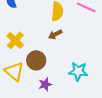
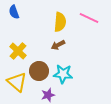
cyan star: (78, 71) -> (63, 74), moved

